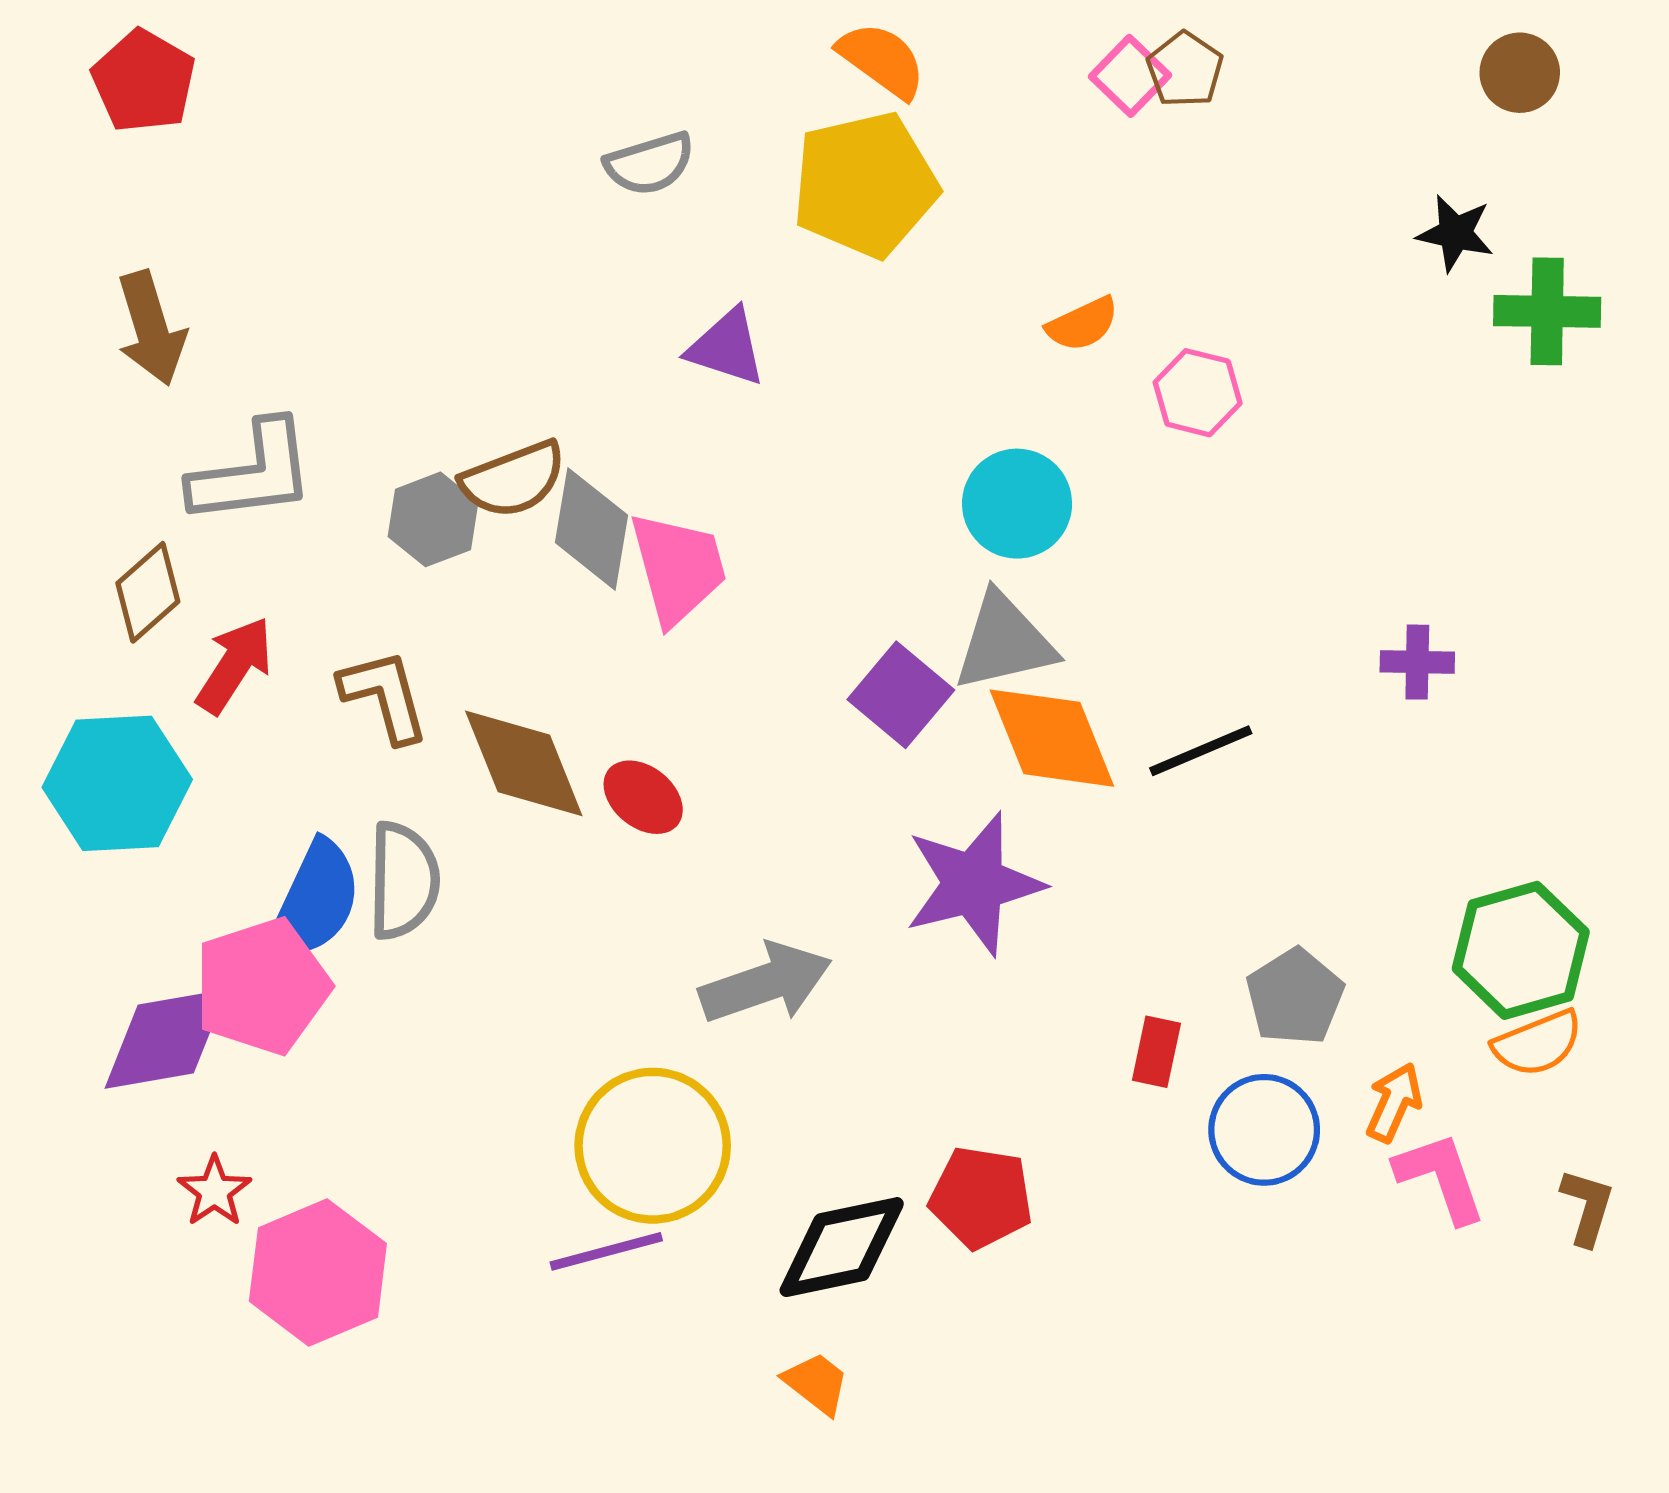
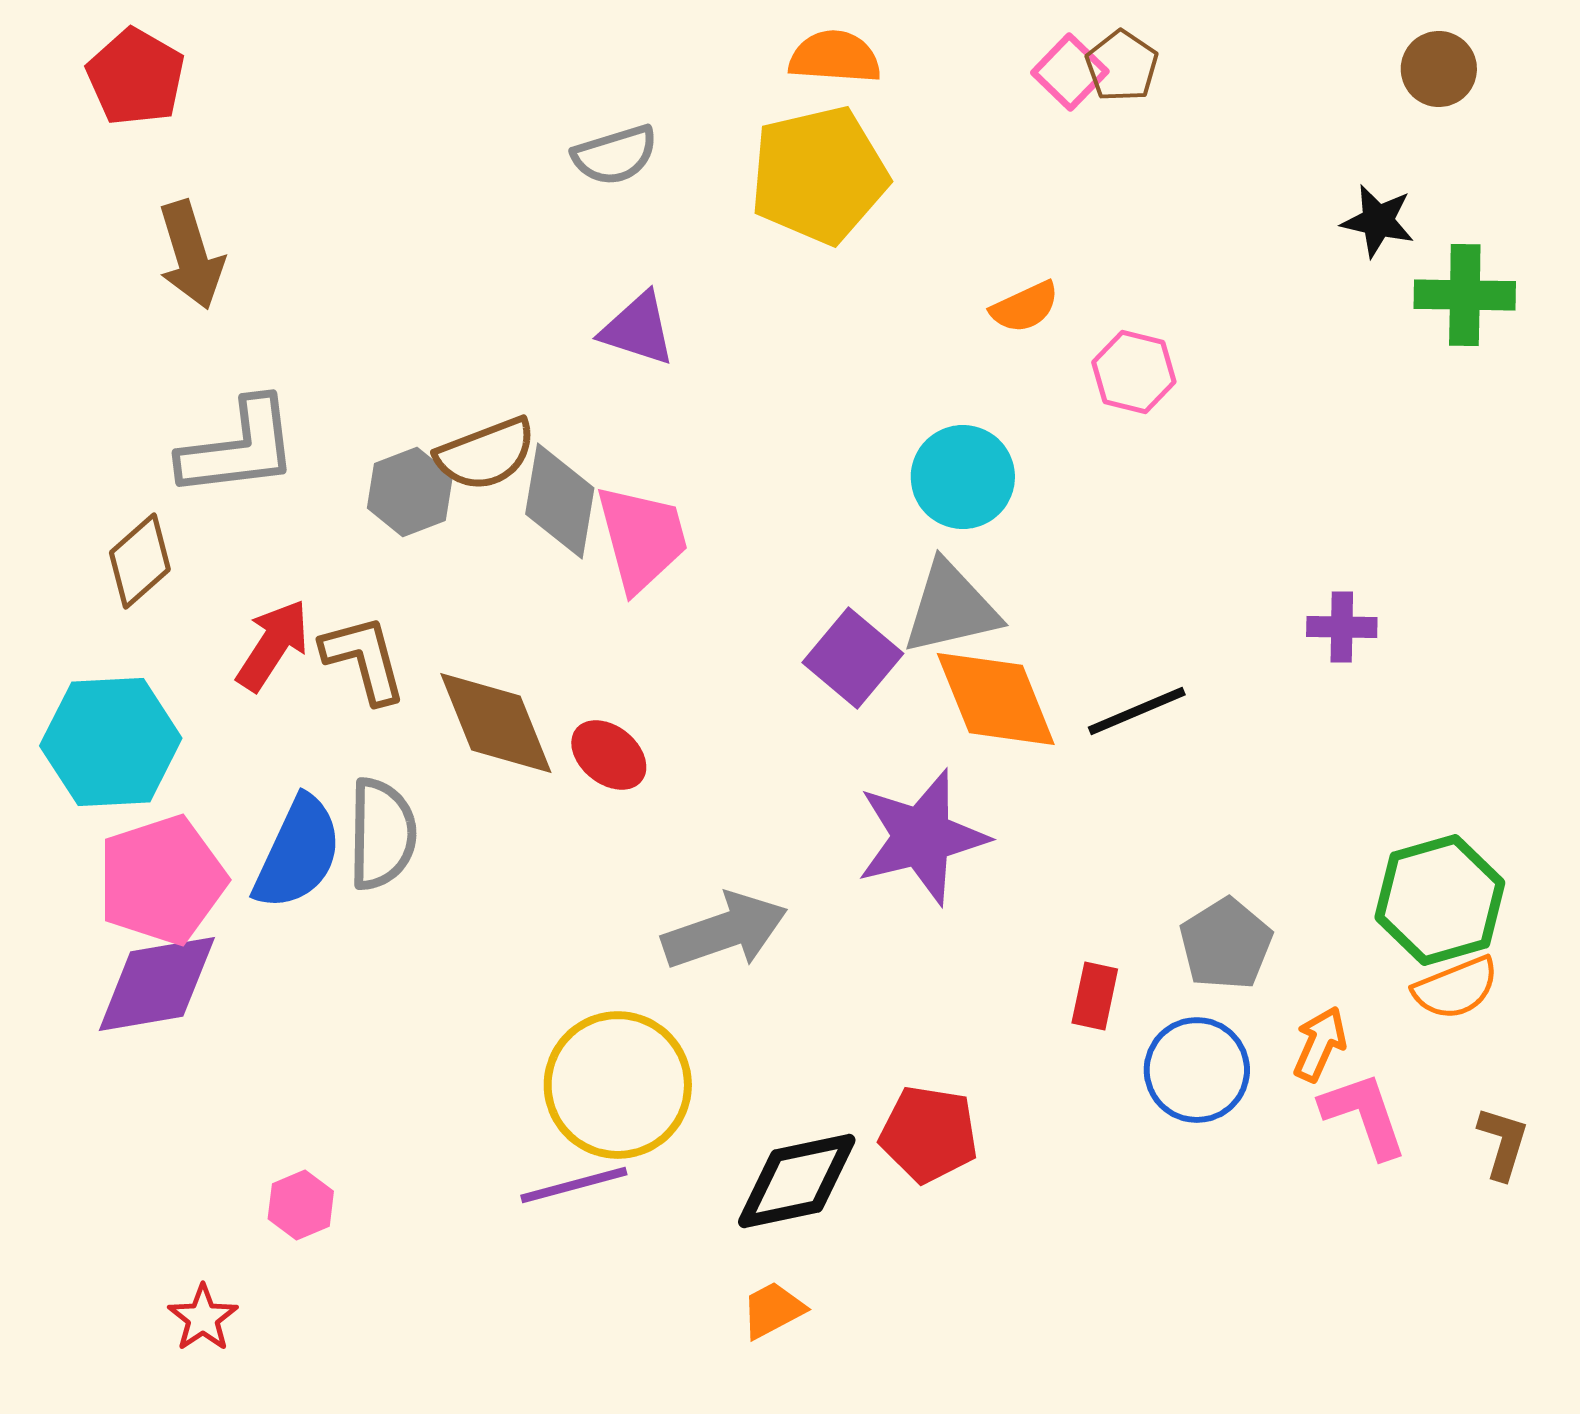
orange semicircle: (882, 60) -> (835, 57), turned -32
brown arrow: (151, 328) -> (191, 255), moved
purple triangle: (727, 347) -> (638, 329), moved
red arrow: (234, 665) -> (273, 645), moved
pink pentagon: (262, 986) -> (162, 880), moved
red star: (214, 1191) -> (203, 1318), moved
pink hexagon: (318, 1272) -> (301, 1205), size x0.5
orange trapezoid: (816, 1383) -> (773, 1310), turned -66

